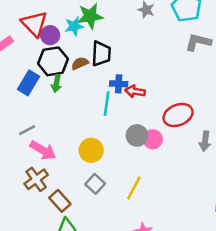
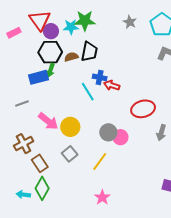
blue rectangle: (29, 83) -> (39, 77), moved, turned 36
cyan line: (107, 104) -> (88, 92), turned -48
gray circle: (137, 135) -> (108, 132), moved
pink circle: (153, 139) -> (120, 137), moved
pink arrow: (43, 150) -> (48, 121), moved

